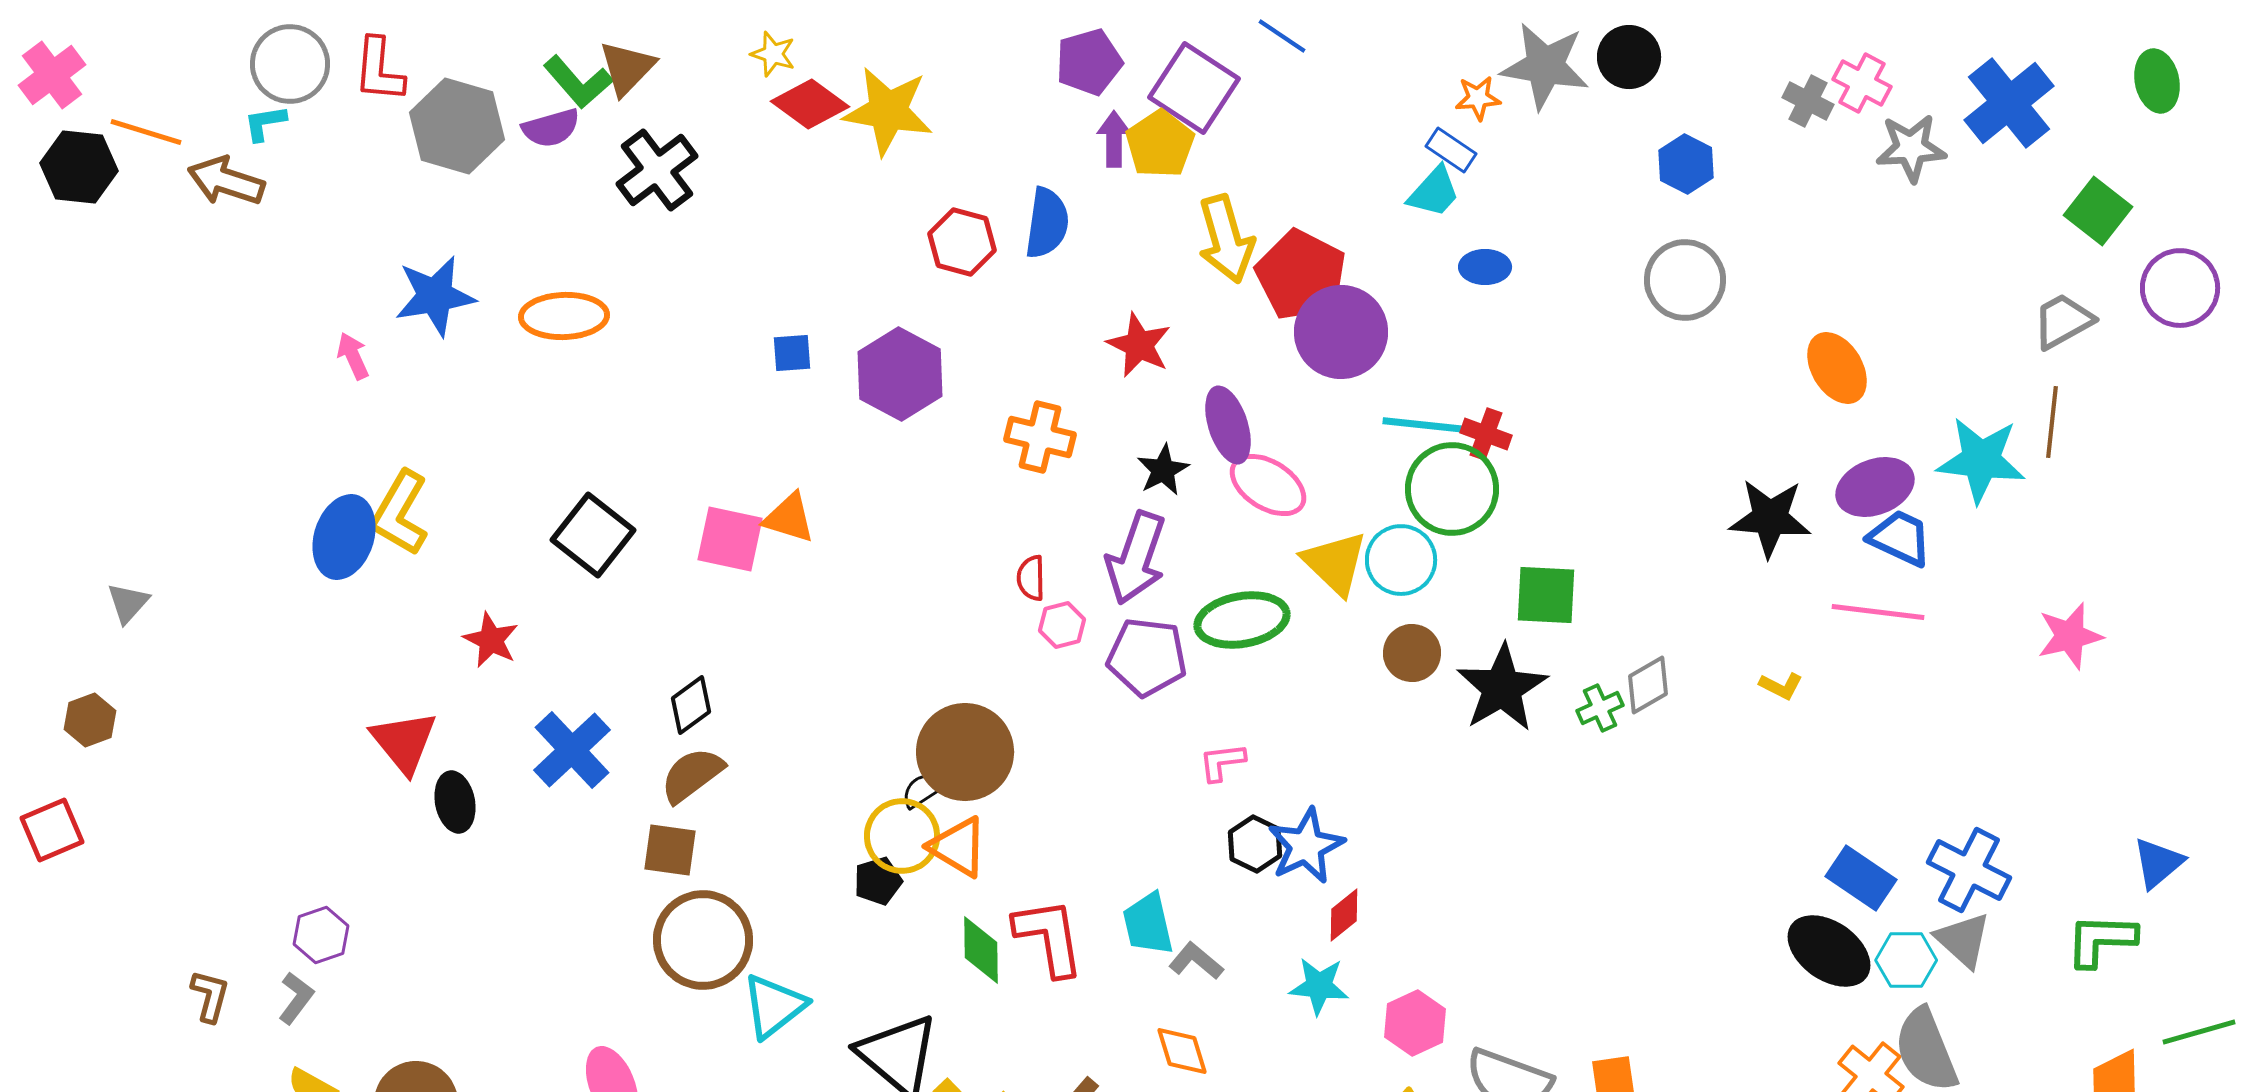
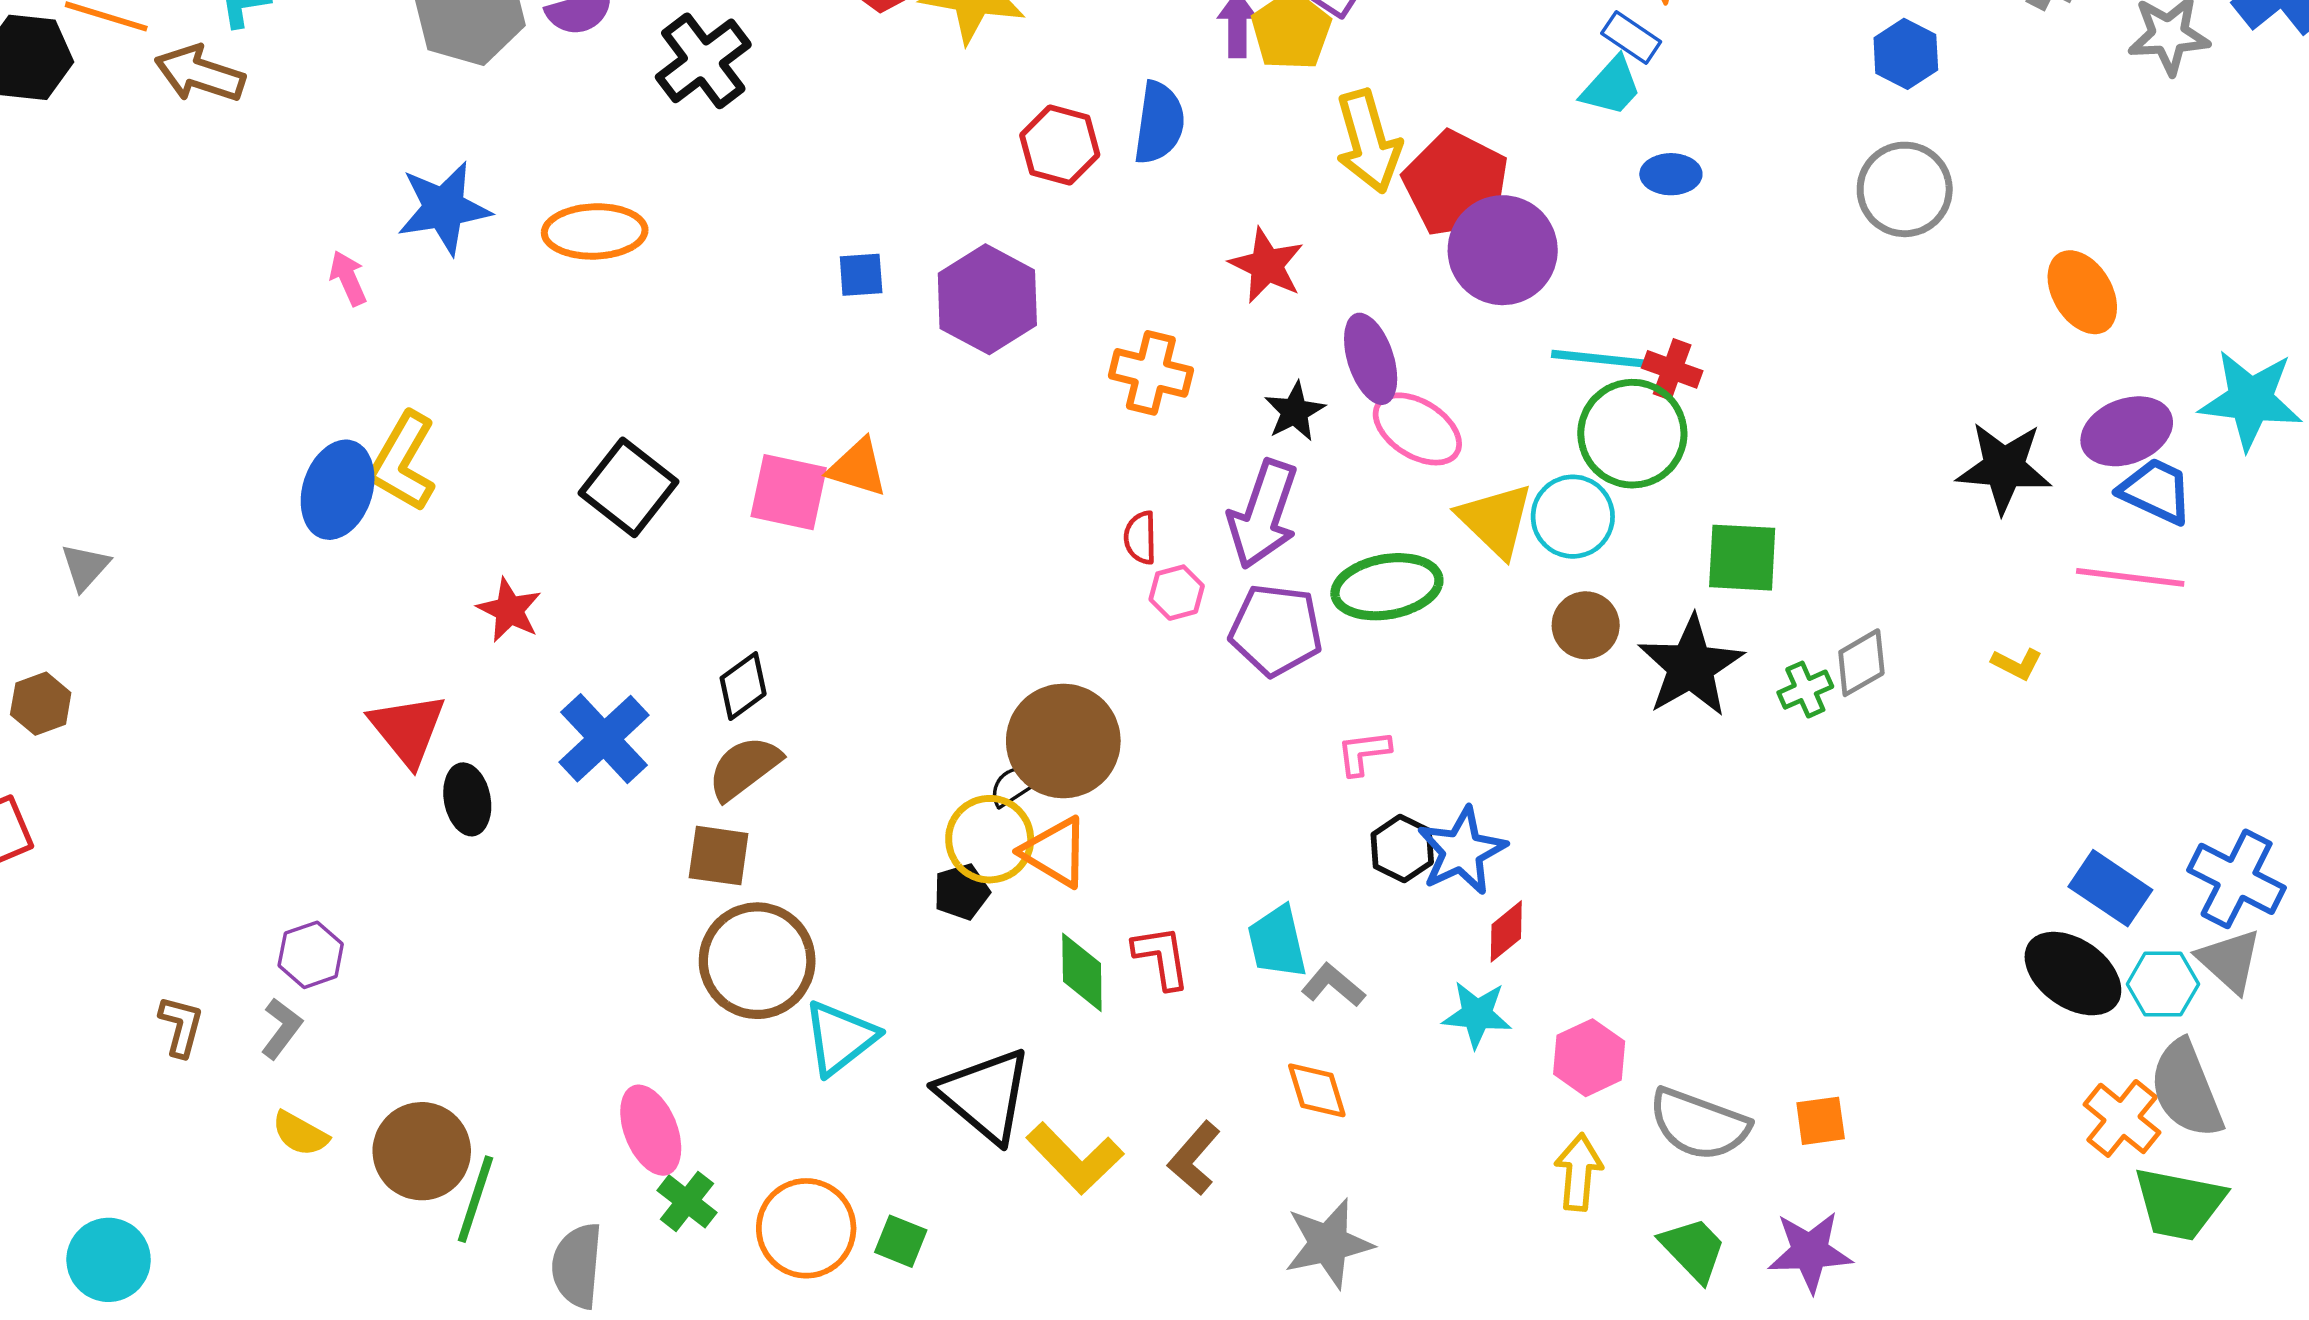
red L-shape: (1049, 937) -> (1161, 957), size x0.7

